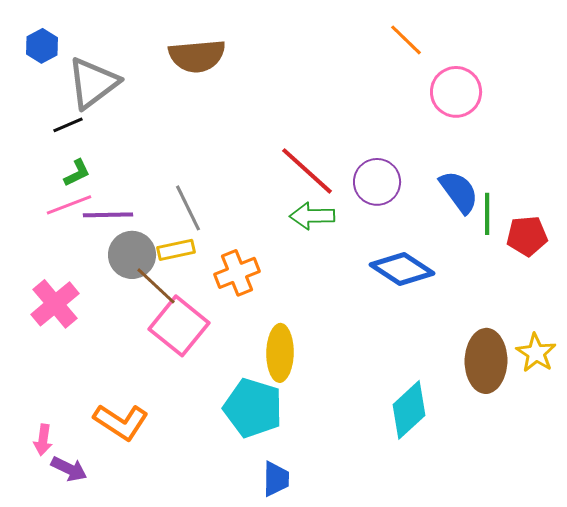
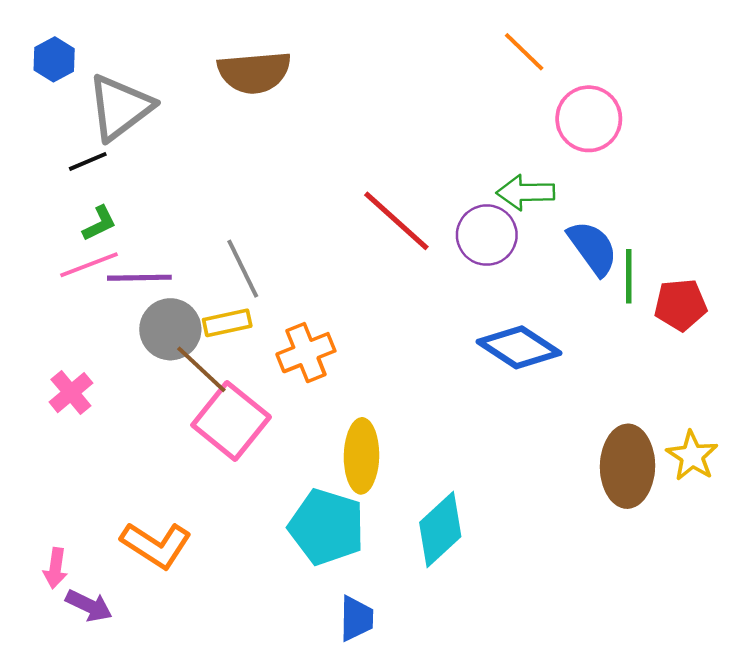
green arrow: (312, 216) -> (525, 192), moved
pink cross: (55, 304) -> (71, 393), size x0.7
cyan diamond: (409, 410) -> (440, 529), moved

